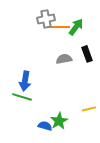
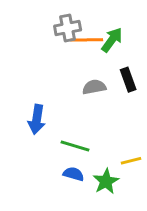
green line: (22, 97) -> (75, 146), moved
green star: (59, 121) -> (106, 181), moved
blue semicircle: (45, 126) -> (74, 174), moved

